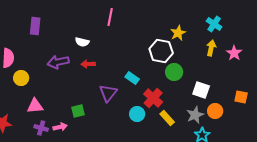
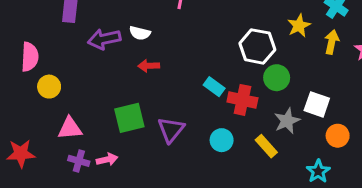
yellow star: (178, 33) -> (299, 26), moved
purple arrow: (58, 62) -> (104, 39), moved
purple triangle: (108, 93) -> (171, 130), moved
red cross: (153, 98) -> (242, 100), moved, turned -30
green square: (78, 111) -> (129, 118), moved, size x1.5
gray star: (195, 115) -> (287, 121), moved

